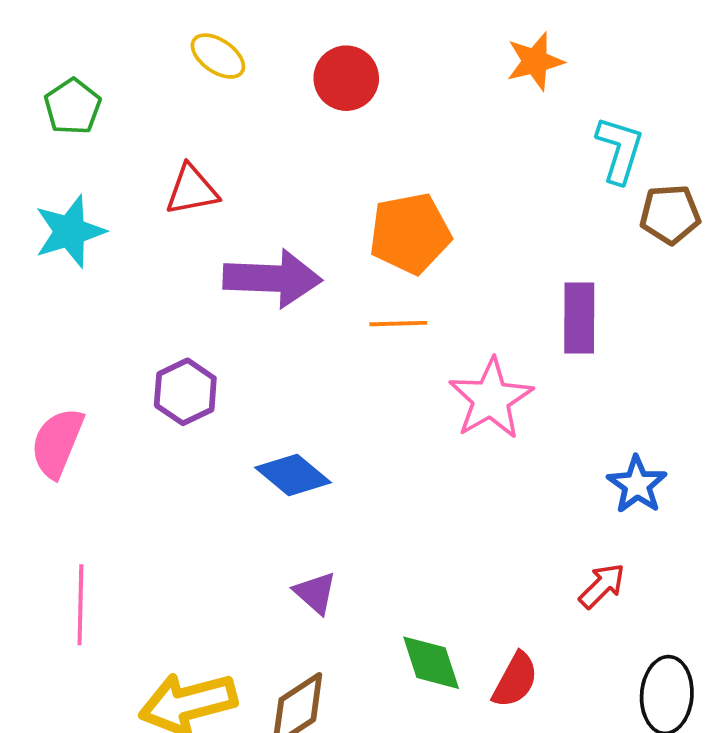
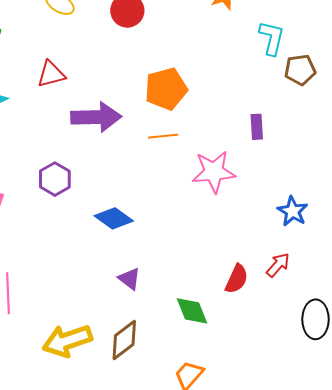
purple rectangle: (579, 318) -> (257, 127), size x0.7
pink star: (491, 399) -> (214, 172), turned 30
red semicircle: (515, 680) -> (237, 279), moved

